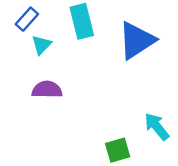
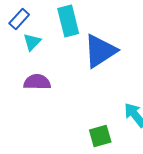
blue triangle: (137, 40) -> (100, 51), moved

